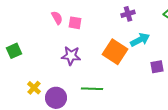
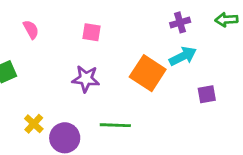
purple cross: (128, 14) -> (180, 22), moved
pink semicircle: (57, 18) -> (31, 30), moved

